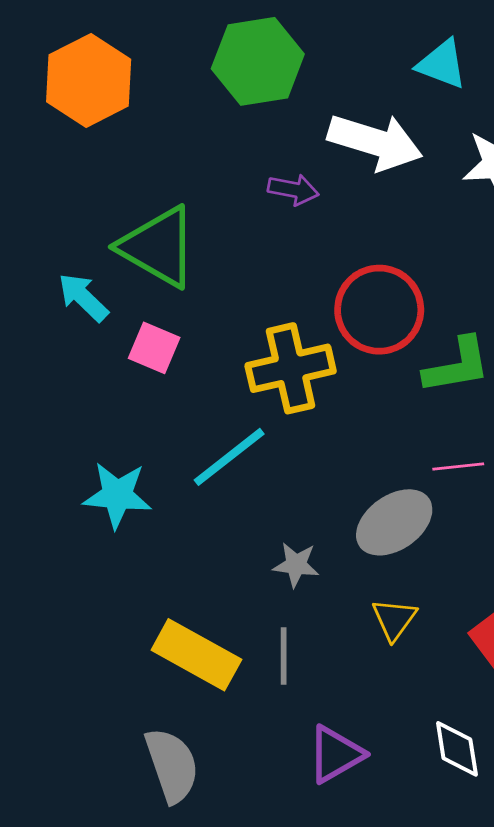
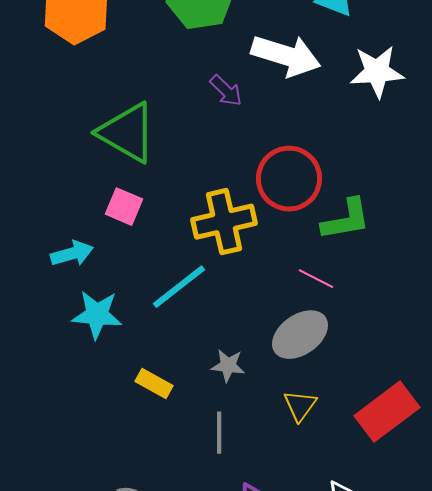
purple arrow: (293, 190) -> (226, 91), turned 33
cyan arrow: (83, 297) -> (72, 254), moved, turned 120
pink line: (458, 466) -> (316, 279), moved, turned 33
yellow rectangle: (196, 655) -> (154, 384), moved, size x0.6

